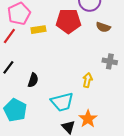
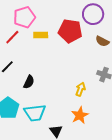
cyan trapezoid: (62, 102) -> (35, 113), moved
orange star: (88, 119) -> (80, 115), moved

